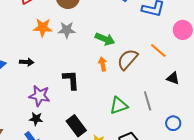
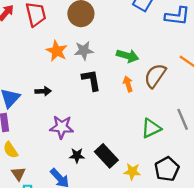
orange star: (43, 28) -> (57, 51), turned 30
black L-shape: (71, 80) -> (91, 80), moved
black star: (36, 119) -> (77, 155), moved

